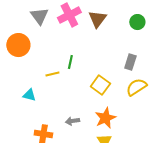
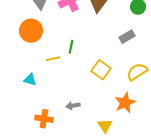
orange circle: (18, 45) -> (31, 31), moved
gray rectangle: (130, 62) -> (127, 37), moved, turned 42
orange star: (105, 118) -> (125, 103), moved

